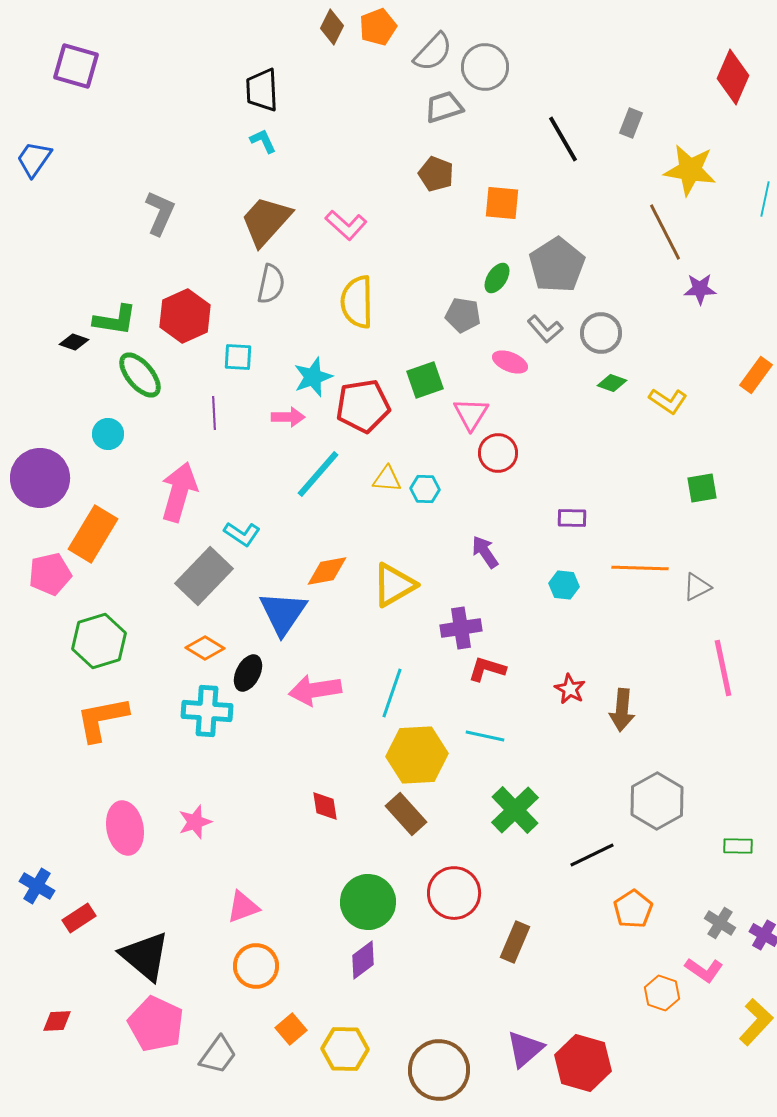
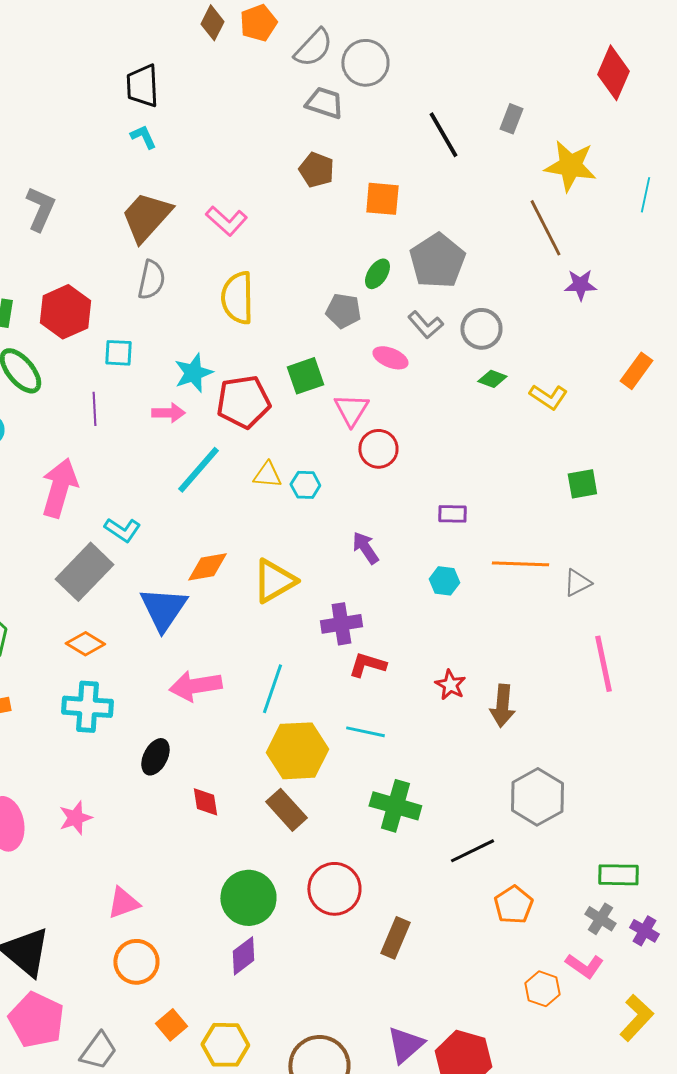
gray trapezoid: (444, 107) -> (324, 103), turned 36
black ellipse: (248, 673) -> (155, 757), moved
green cross: (515, 810) -> (395, 806), turned -30
green rectangle: (738, 846) -> (618, 875), moved, size x1.4

